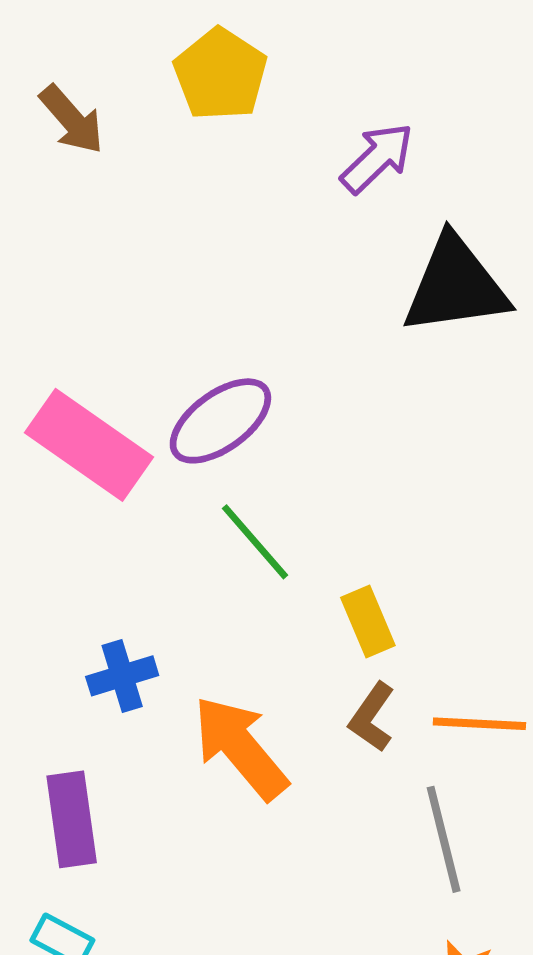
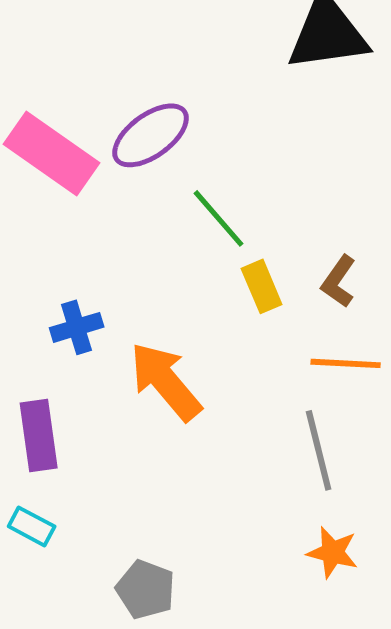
green line: (255, 542) -> (219, 218), moved
brown L-shape: (372, 717) -> (339, 281), moved

